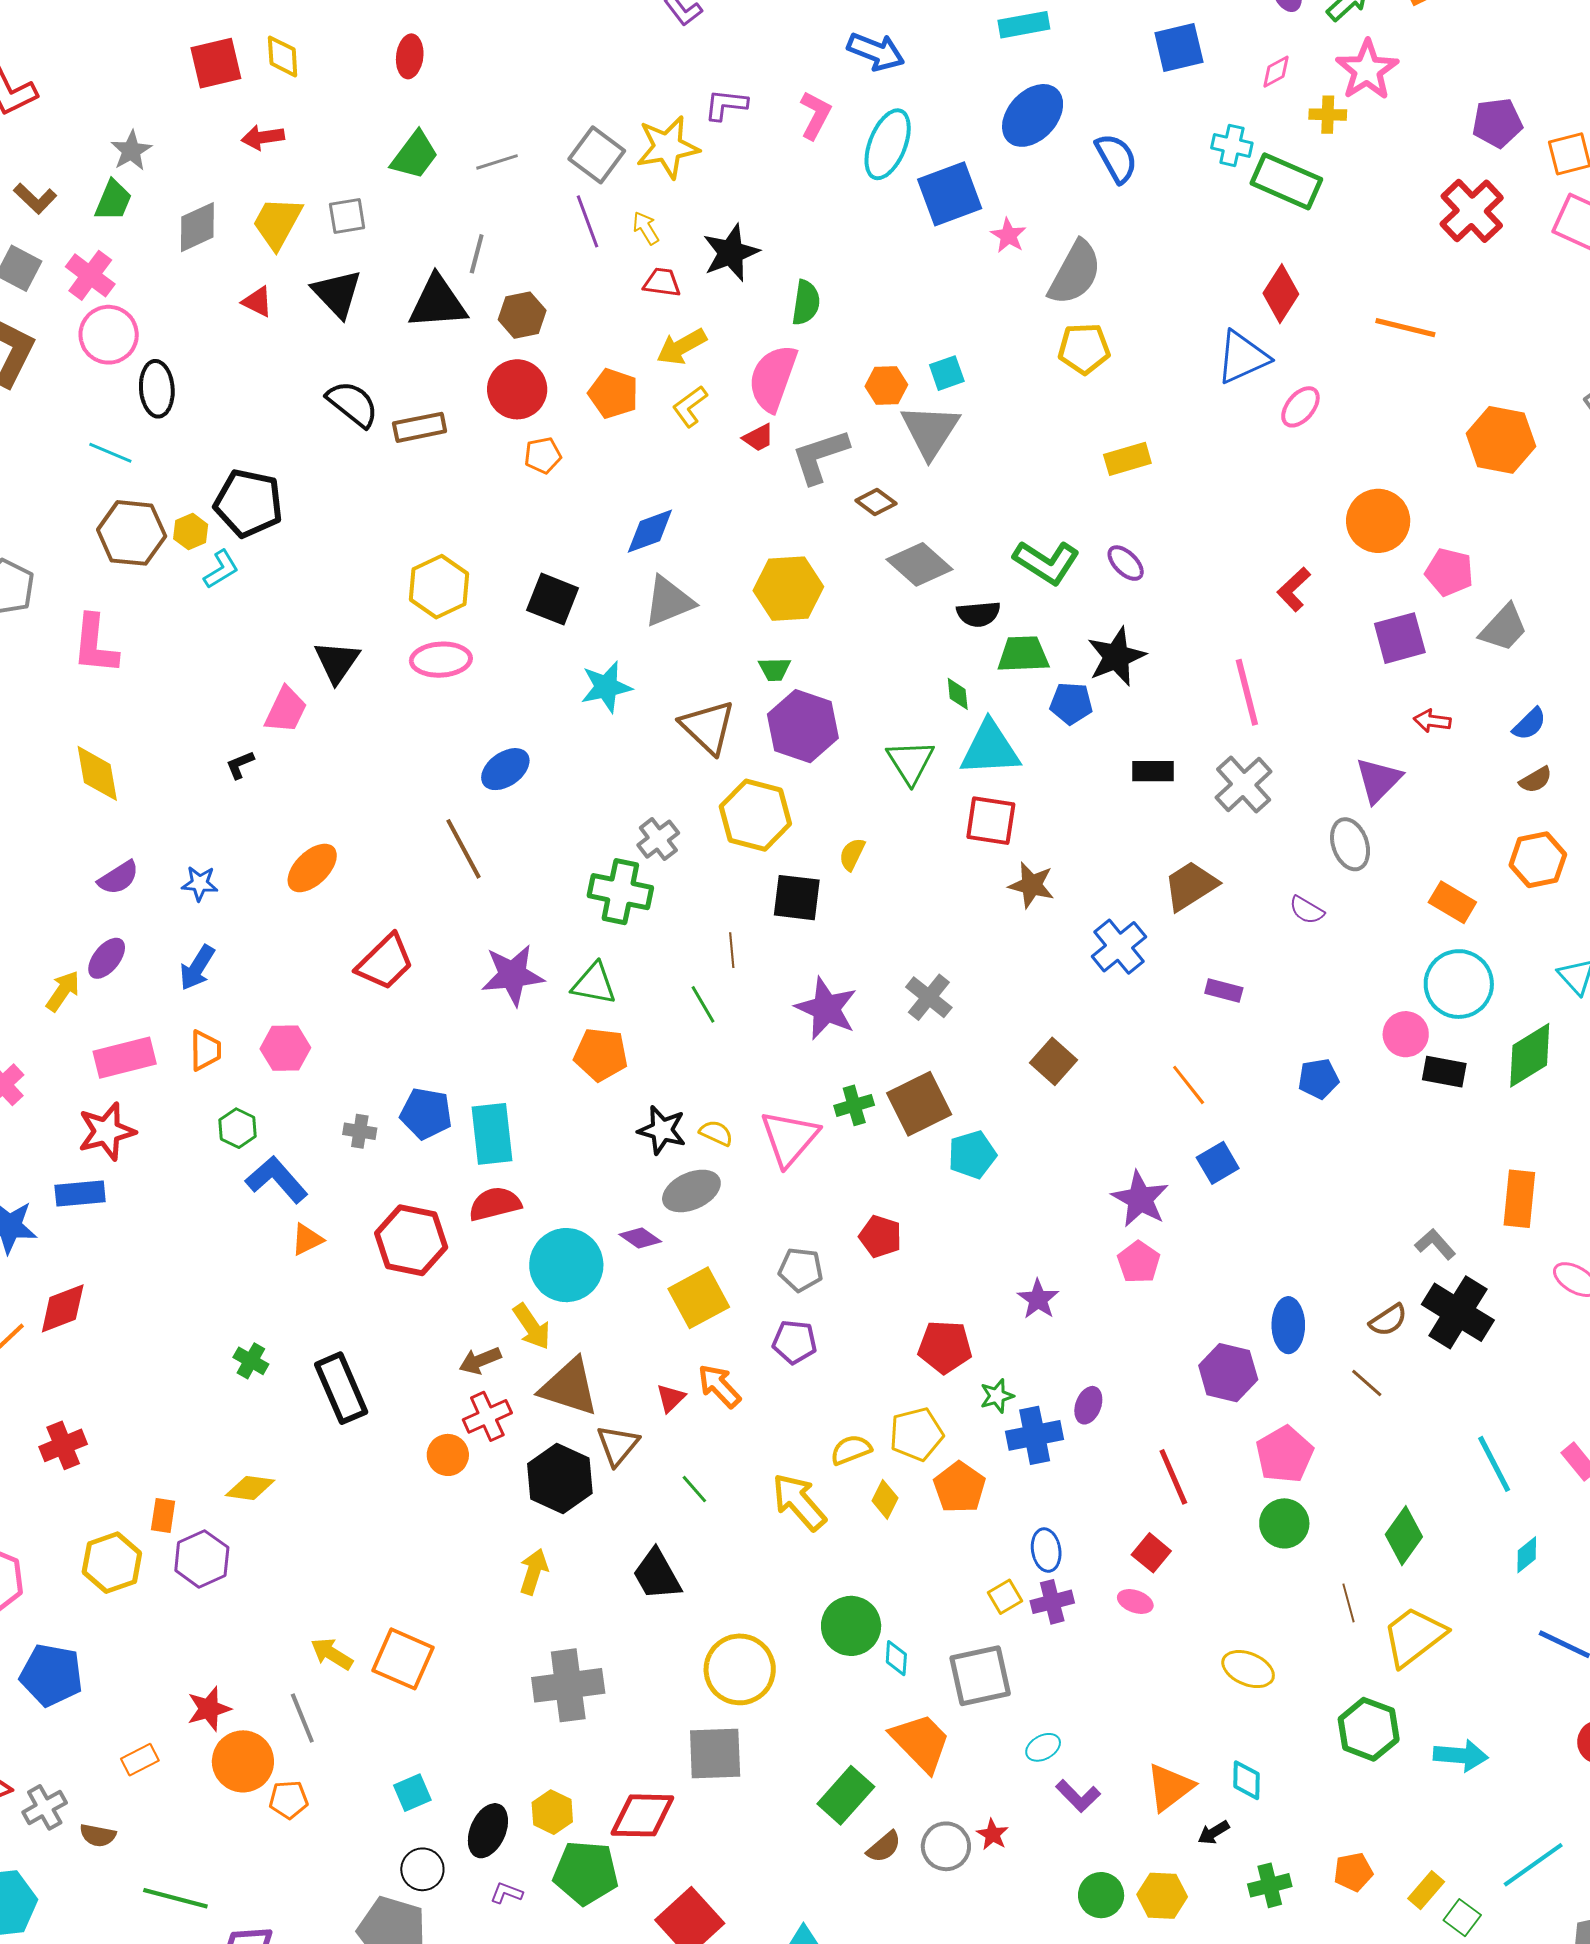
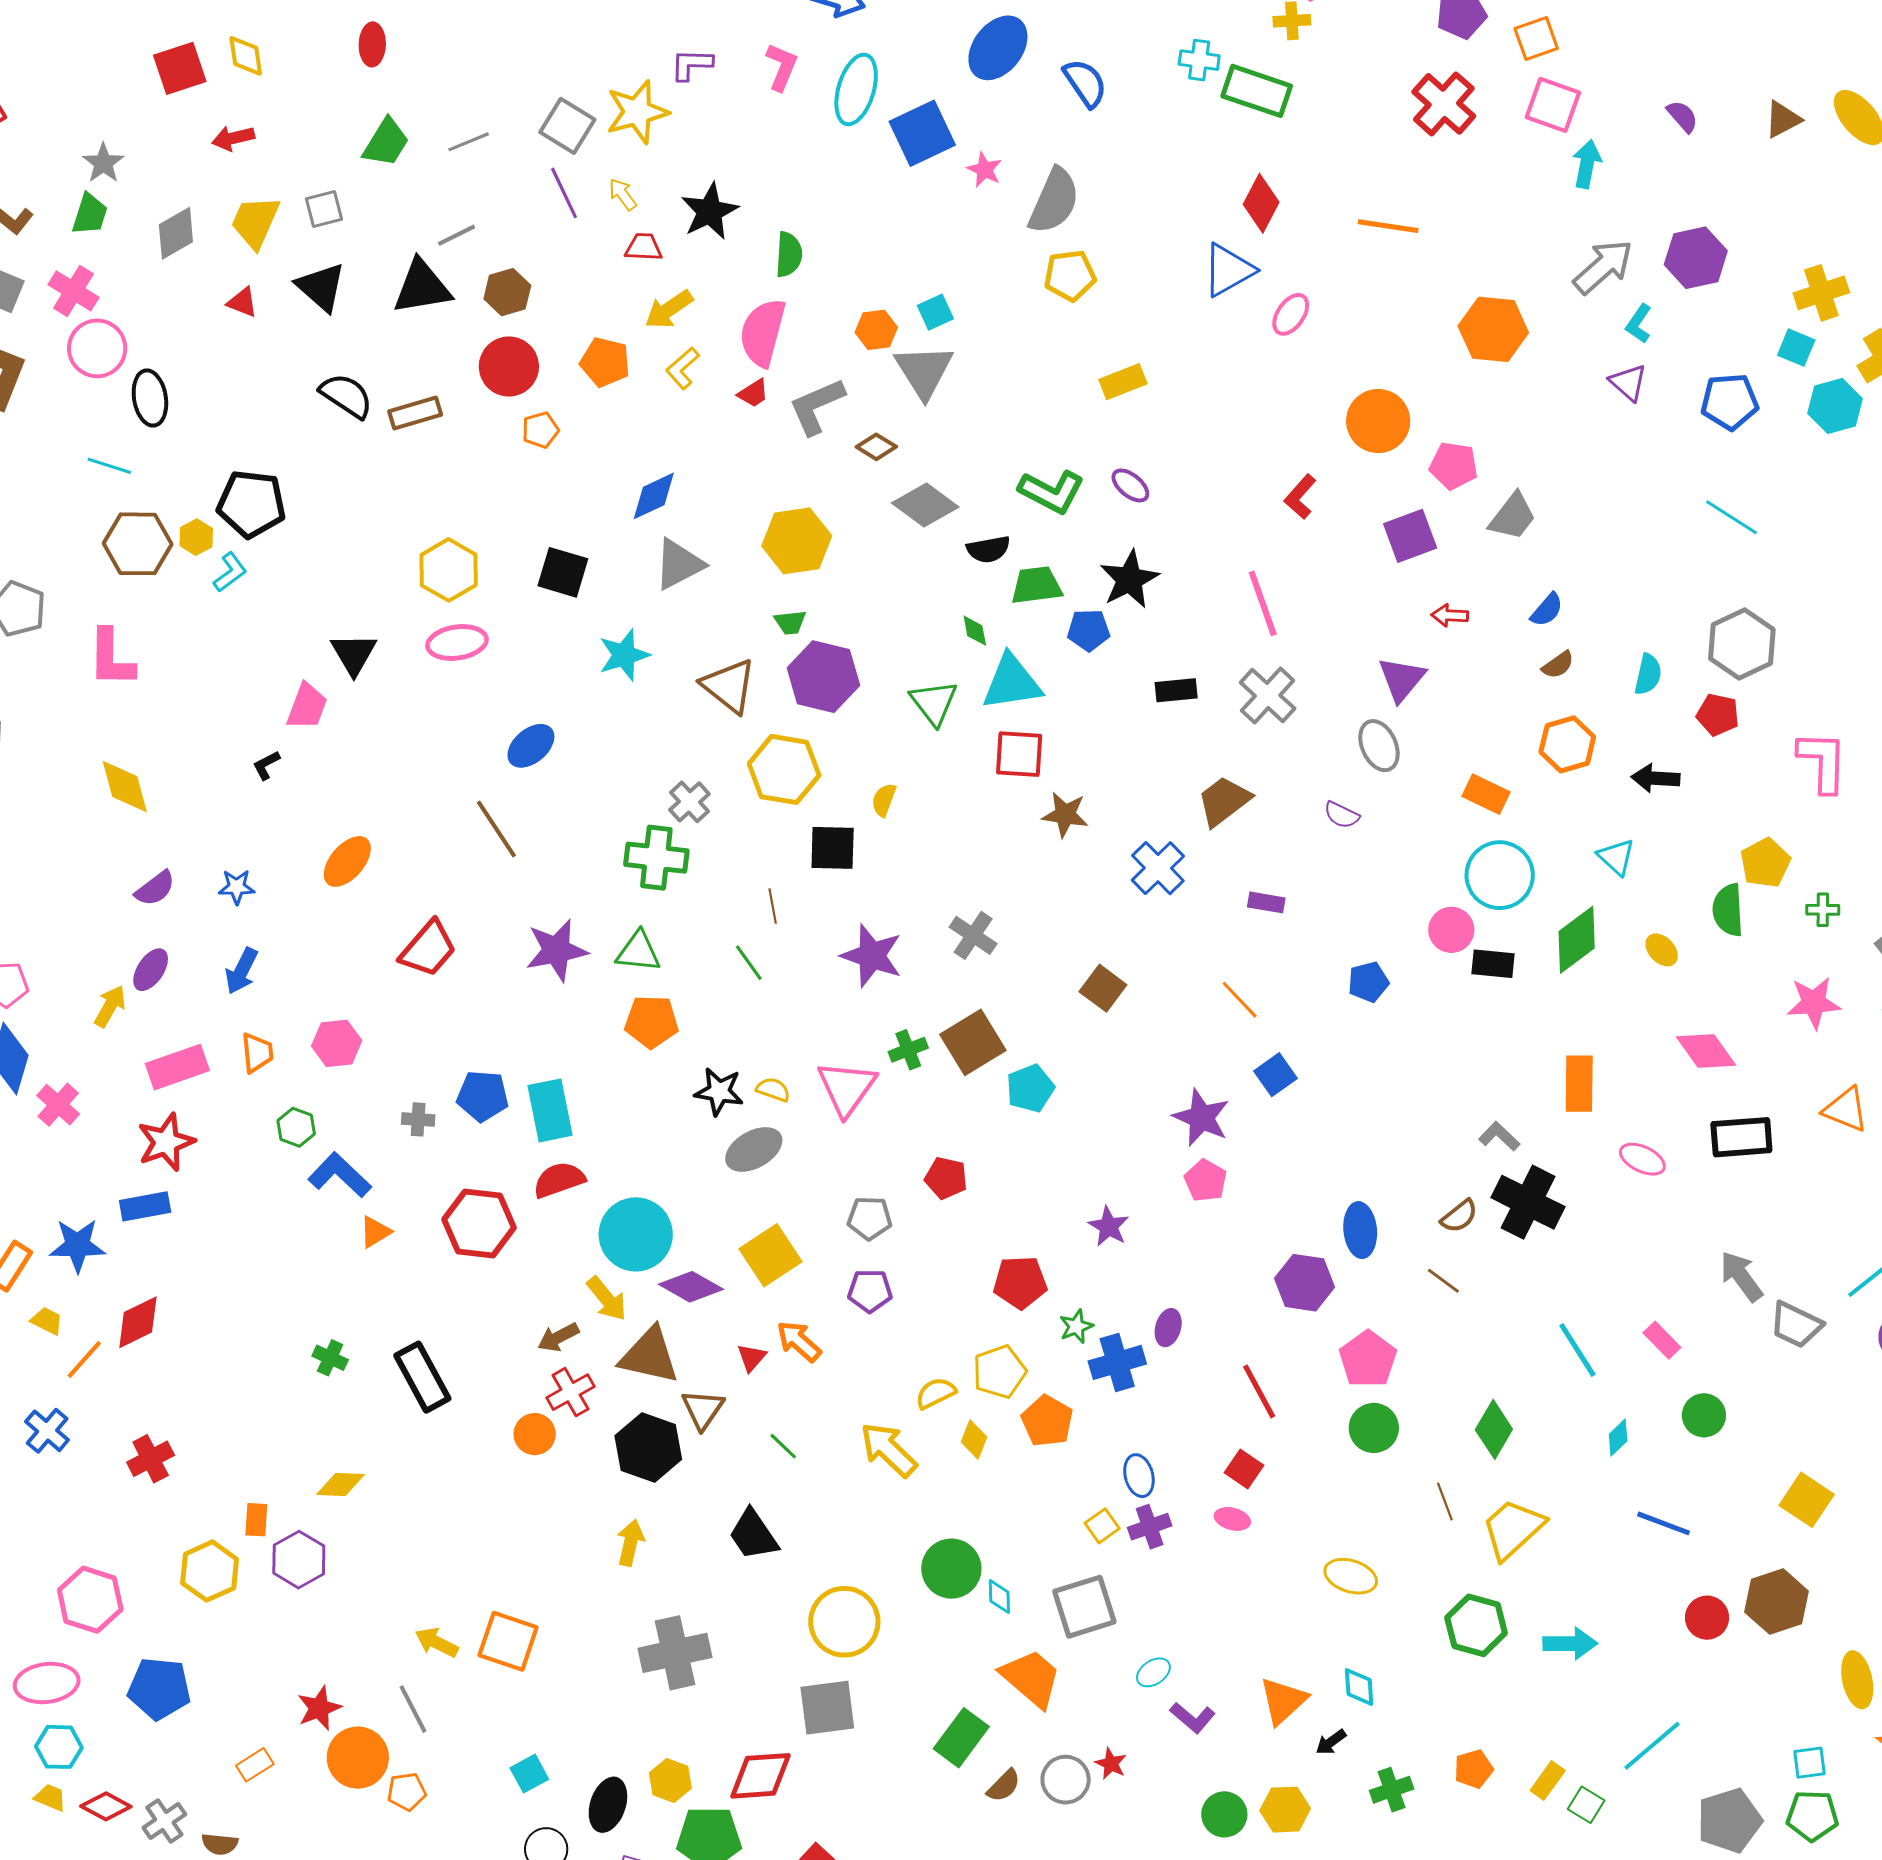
gray line: (477, 254) -> (457, 235), turned 54
purple diamond: (640, 1238) -> (691, 1287), moved, size x1.5

